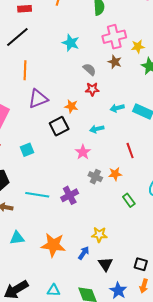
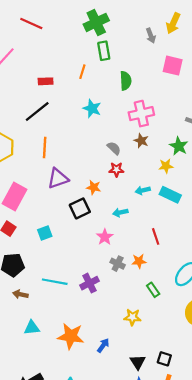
cyan star: (71, 43) -> (92, 108), moved
yellow star: (138, 47) -> (166, 166), moved
yellow star: (99, 235) -> (132, 317), moved
black triangle: (105, 264) -> (138, 362), moved

